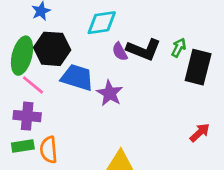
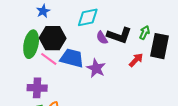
pink line: (33, 85) -> (49, 59), moved
red arrow: (200, 133) -> (136, 60), moved

